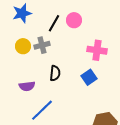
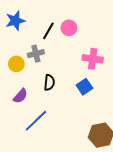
yellow circle: (23, 46) -> (16, 64), moved
purple semicircle: (27, 86) -> (20, 96), turned -42

